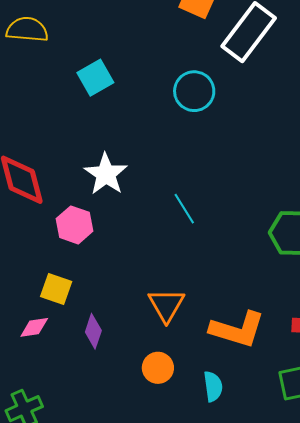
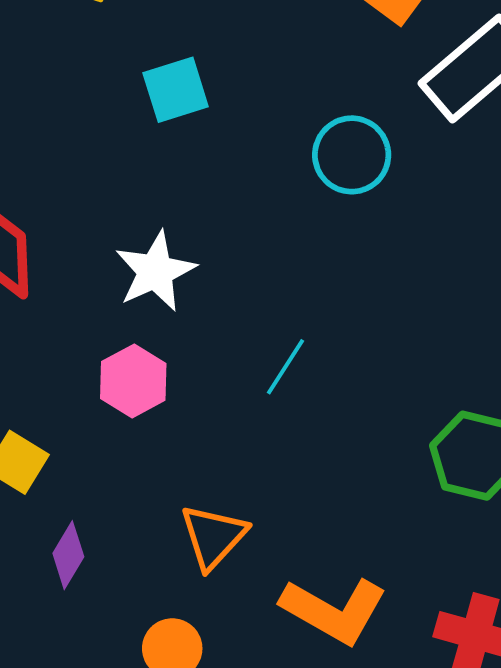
cyan line: (184, 209) -> (285, 367), turned 52
pink hexagon: (74, 225) -> (133, 381), moved

